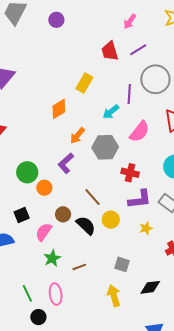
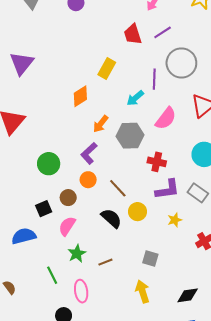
orange circle: (44, 188) -> (88, 180), moved
brown circle: (63, 214) -> (68, 198), moved
black diamond: (150, 287) -> (188, 295), moved
green line: (27, 293) -> (52, 275), moved

